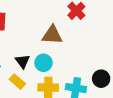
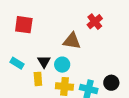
yellow rectangle: (17, 82) -> (38, 79), turned 40

